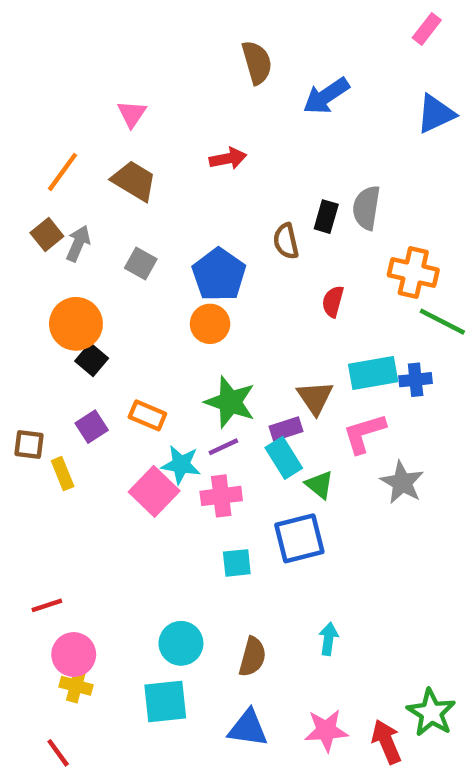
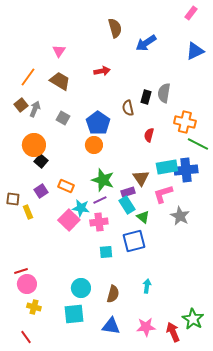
blue cross: (416, 380) -> (186, 170), size x1.6
pink circle: (74, 655) -> (27, 284), moved

